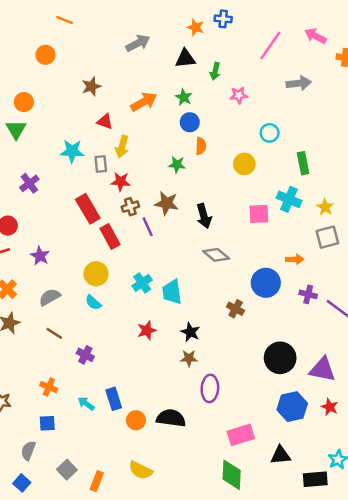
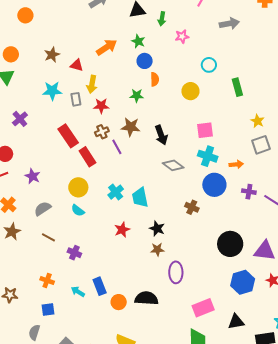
brown star: (91, 86) -> (52, 55), moved
red star: (121, 182) -> (101, 106), moved
cyan cross: (289, 199) -> (208, 156), moved

